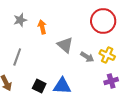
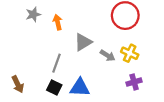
gray triangle: (65, 45) -> (83, 42), turned 48
gray line: (17, 57) -> (57, 63), moved

